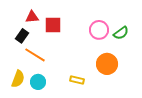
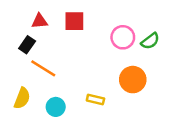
red square: (53, 25) -> (74, 21), moved
cyan circle: (38, 82) -> (56, 107), moved

